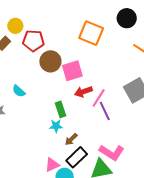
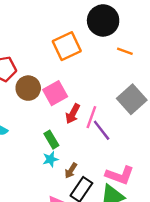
black circle: (127, 18) -> (103, 20), size x1.4
orange square: (91, 33) -> (67, 46), turned -35
red arrow: (83, 92) -> (73, 114), turned -30

